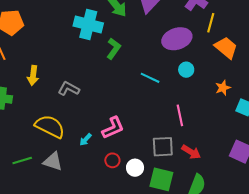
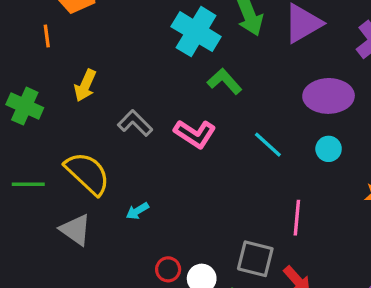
green L-shape: (114, 49) -> (225, 81), turned -95
pink L-shape: (113, 128) -> (195, 134), moved, turned 40
red circle: (112, 160) -> (168, 269), moved
green line: (22, 161) -> (28, 184), moved

